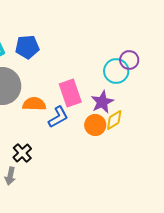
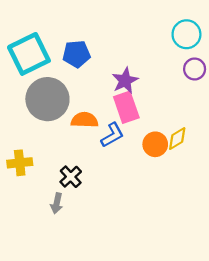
cyan circle: (116, 71) -> (186, 34), moved
purple star: (102, 102) -> (125, 81), moved

